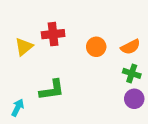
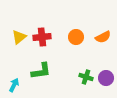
red cross: (53, 34) -> (42, 37), moved
green cross: (132, 73) -> (86, 77), moved

